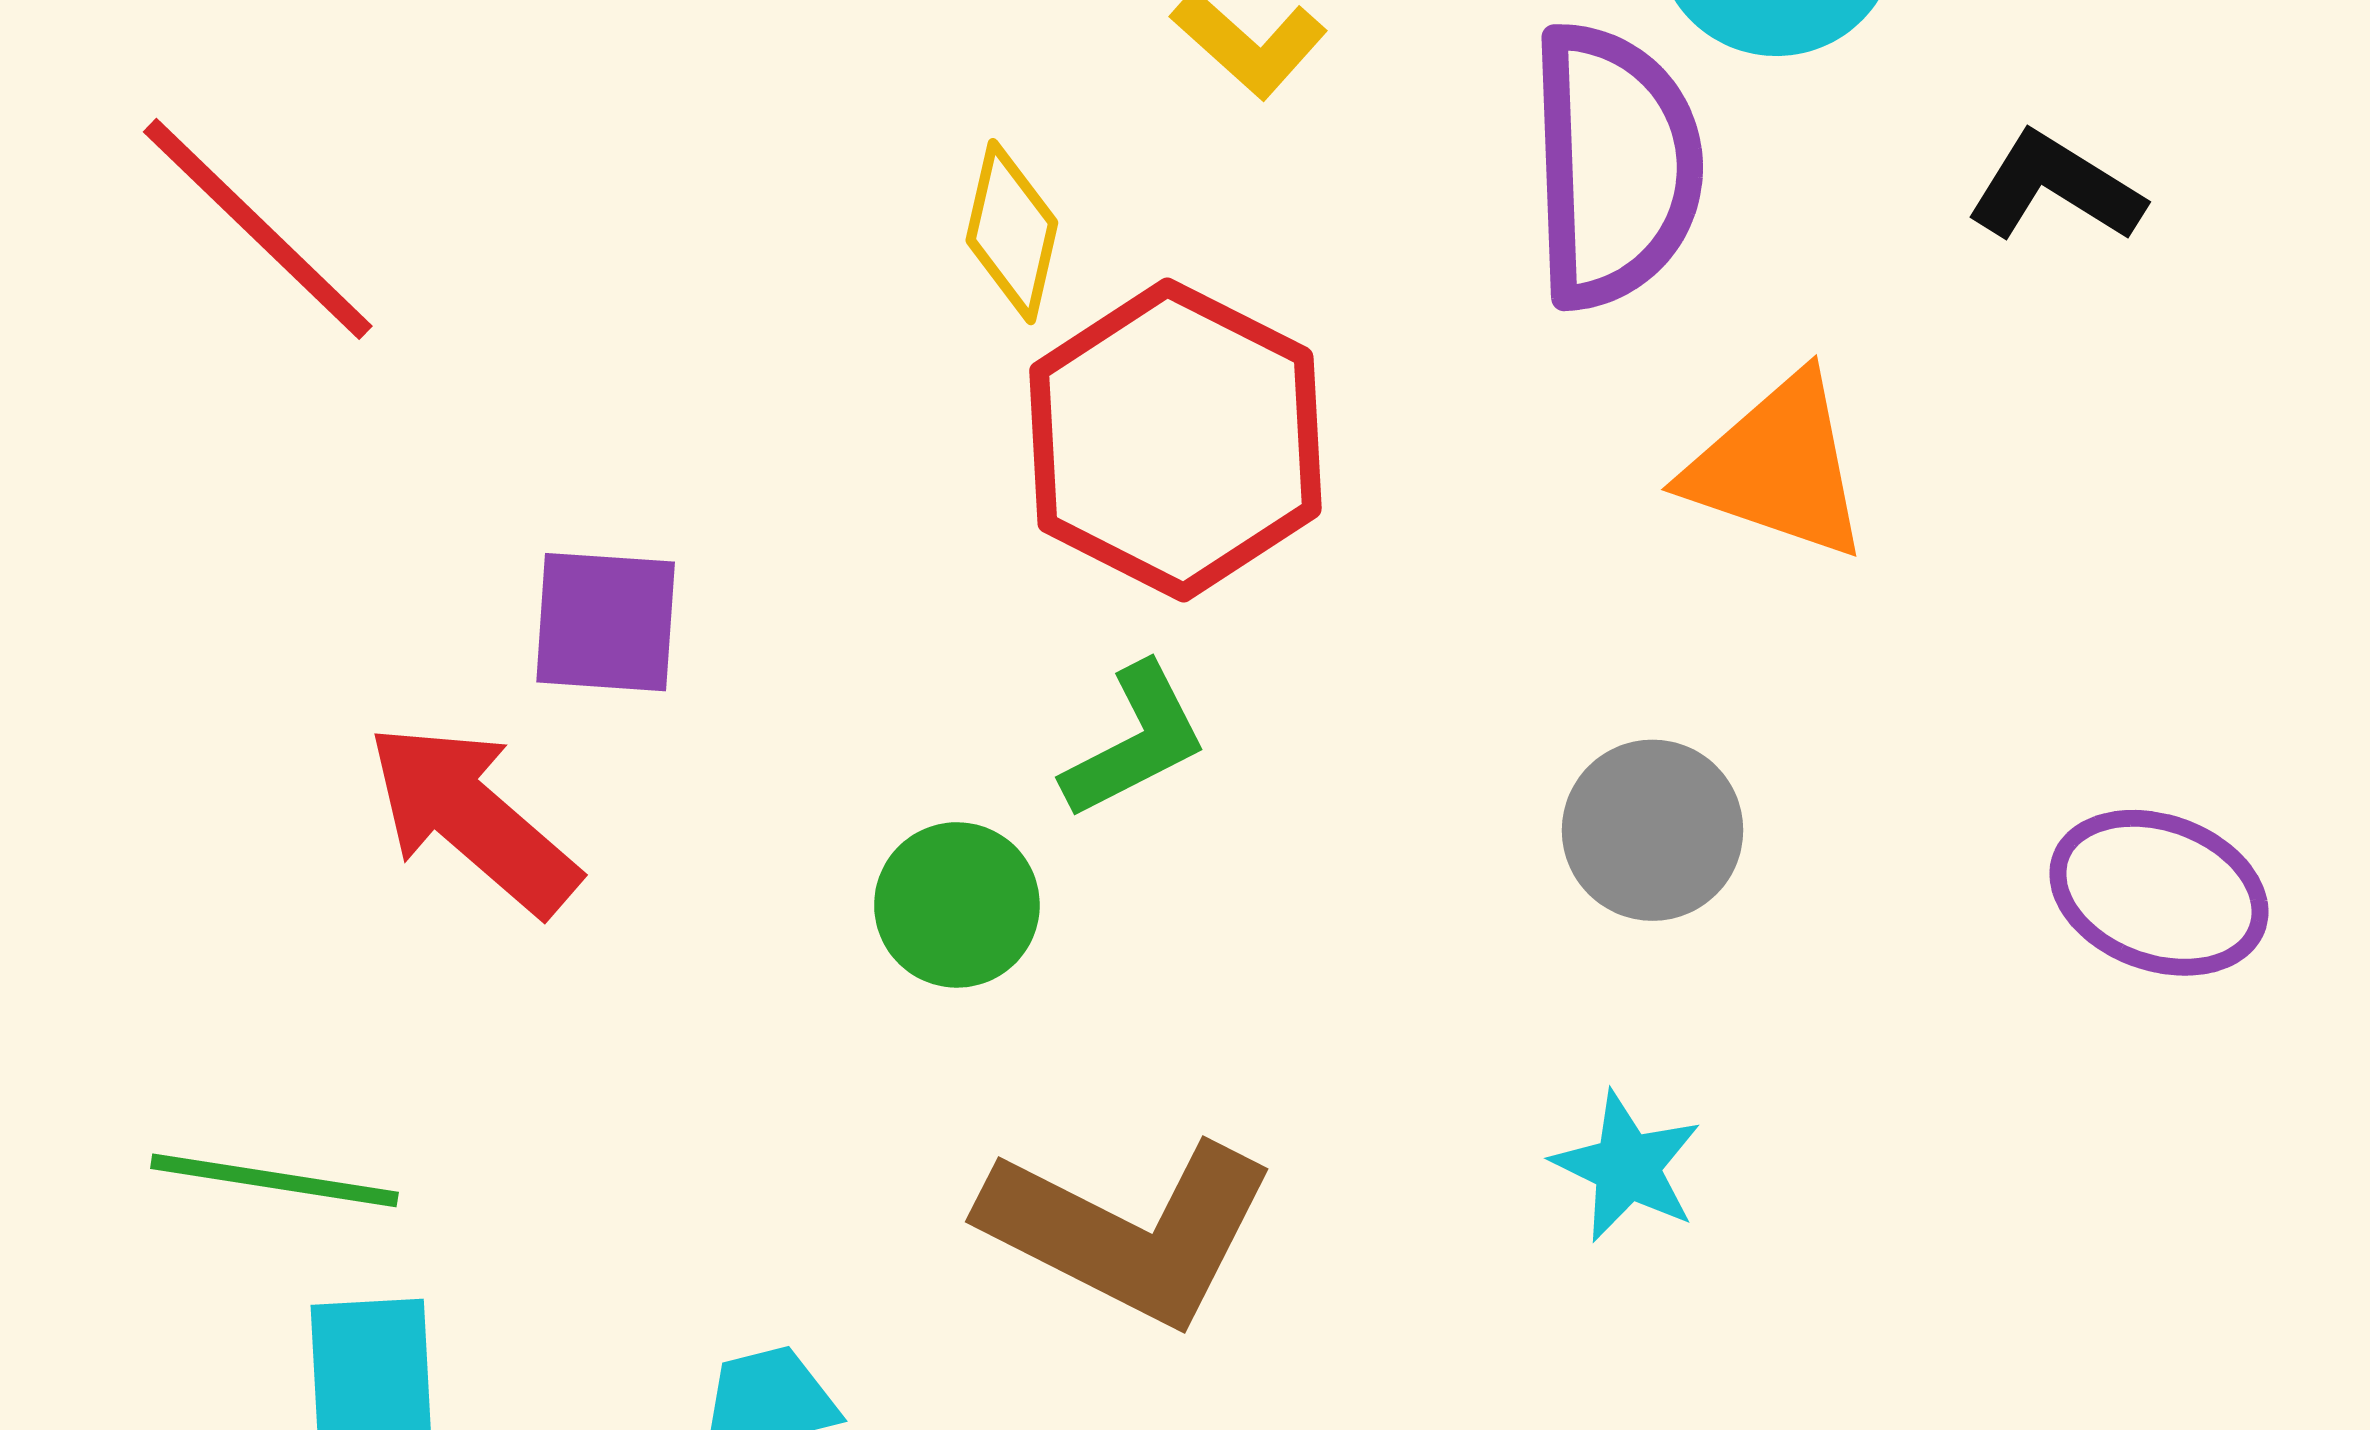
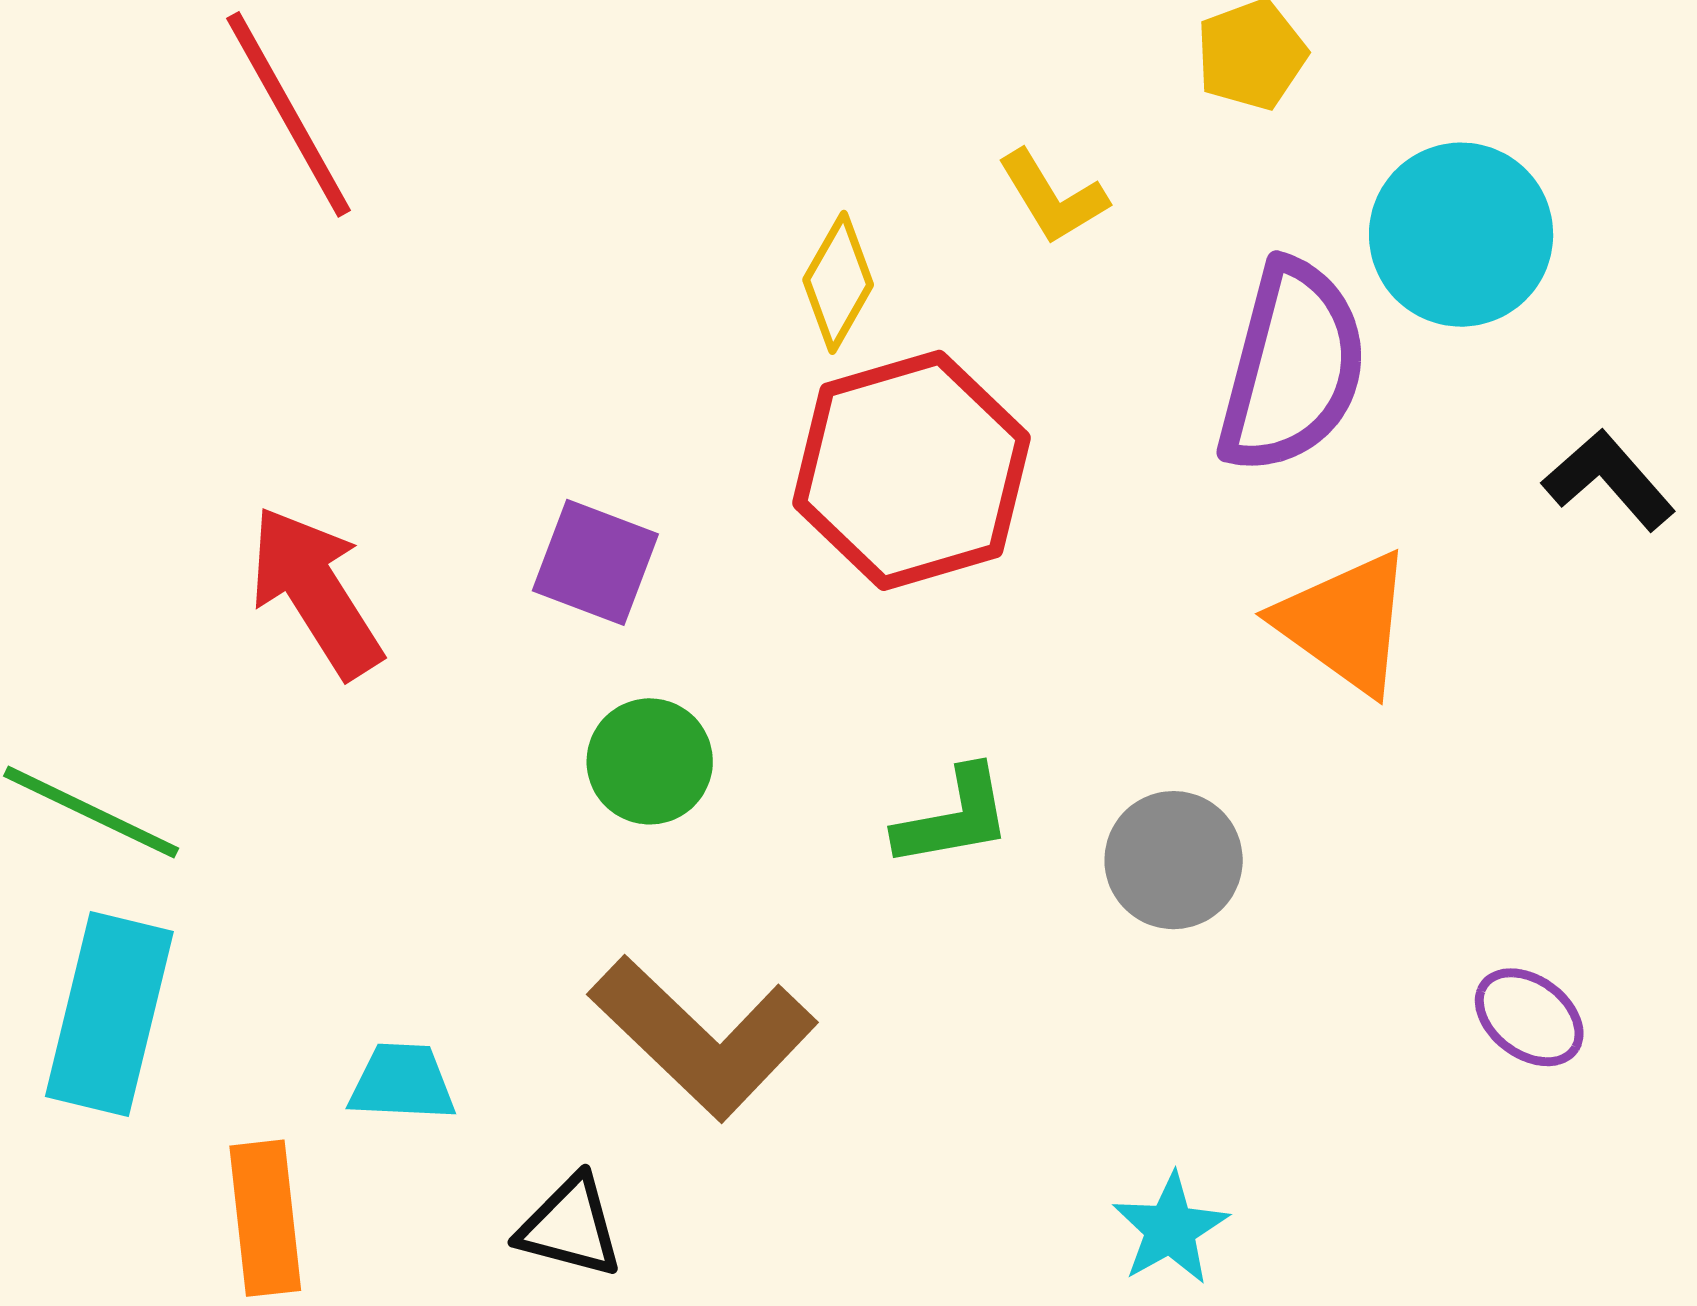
purple square: (606, 622) -> (595, 562), moved
green L-shape: (1135, 741) -> (954, 817), moved
purple ellipse: (2159, 893) -> (1529, 1017), size x0.7
cyan star: (1627, 1167) -> (1170, 1229), moved

